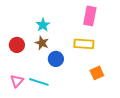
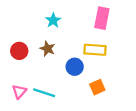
cyan star: (43, 25) -> (53, 20), moved
blue circle: (56, 59) -> (75, 67), moved
orange square: (97, 73) -> (97, 87), moved

